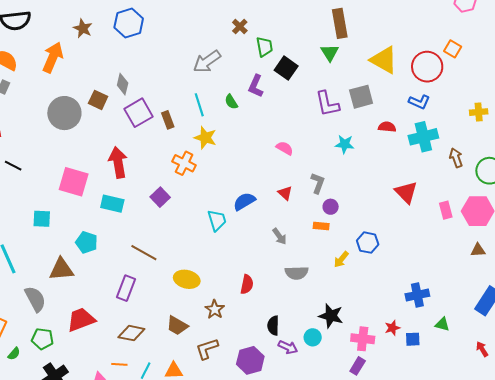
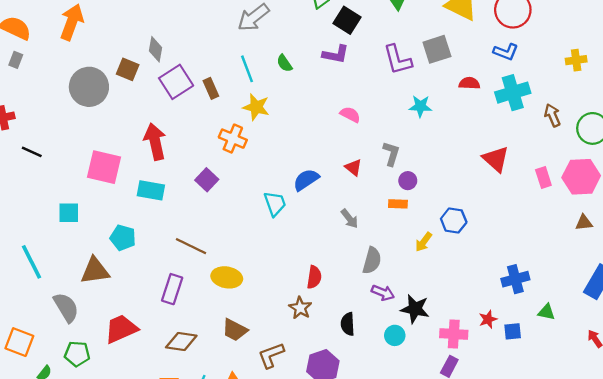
purple L-shape: (256, 86) -> (336, 54), moved, turned -100
gray semicircle: (297, 273) -> (372, 260), turned -70
yellow ellipse: (187, 279) -> (227, 277), moved
brown star: (215, 309) -> (300, 308), moved
purple arrow: (288, 347) -> (383, 293), moved

